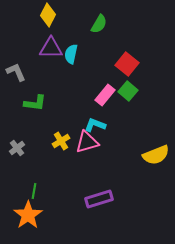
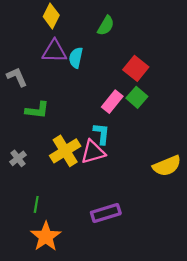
cyan L-shape: (95, 125) -> (102, 134), turned 75
yellow cross: (61, 141) -> (65, 151), size x1.6
orange star: (28, 215) -> (46, 237), moved

